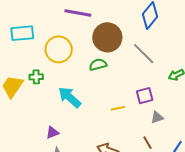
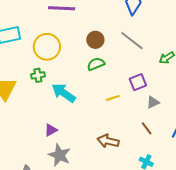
brown circle: (107, 37) -> (95, 40), moved, size x0.6
green semicircle: (98, 65) -> (96, 64), moved
green cross: (36, 77) -> (38, 75), moved

